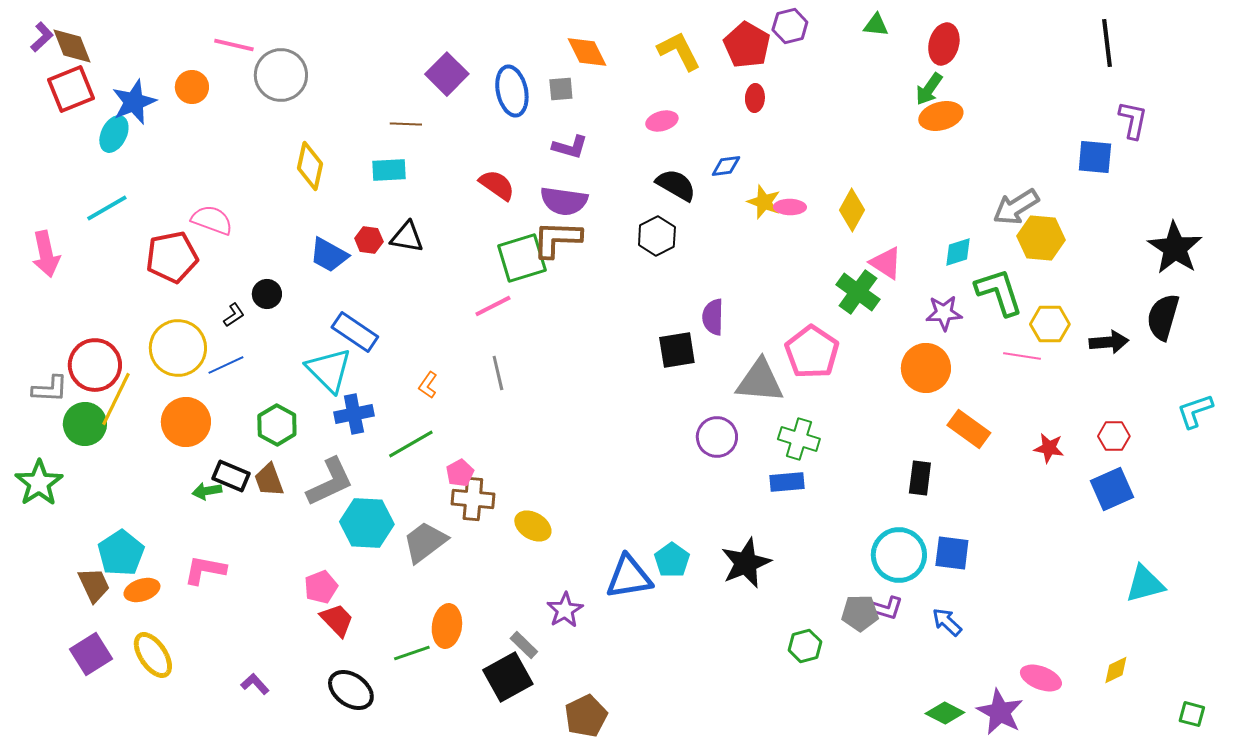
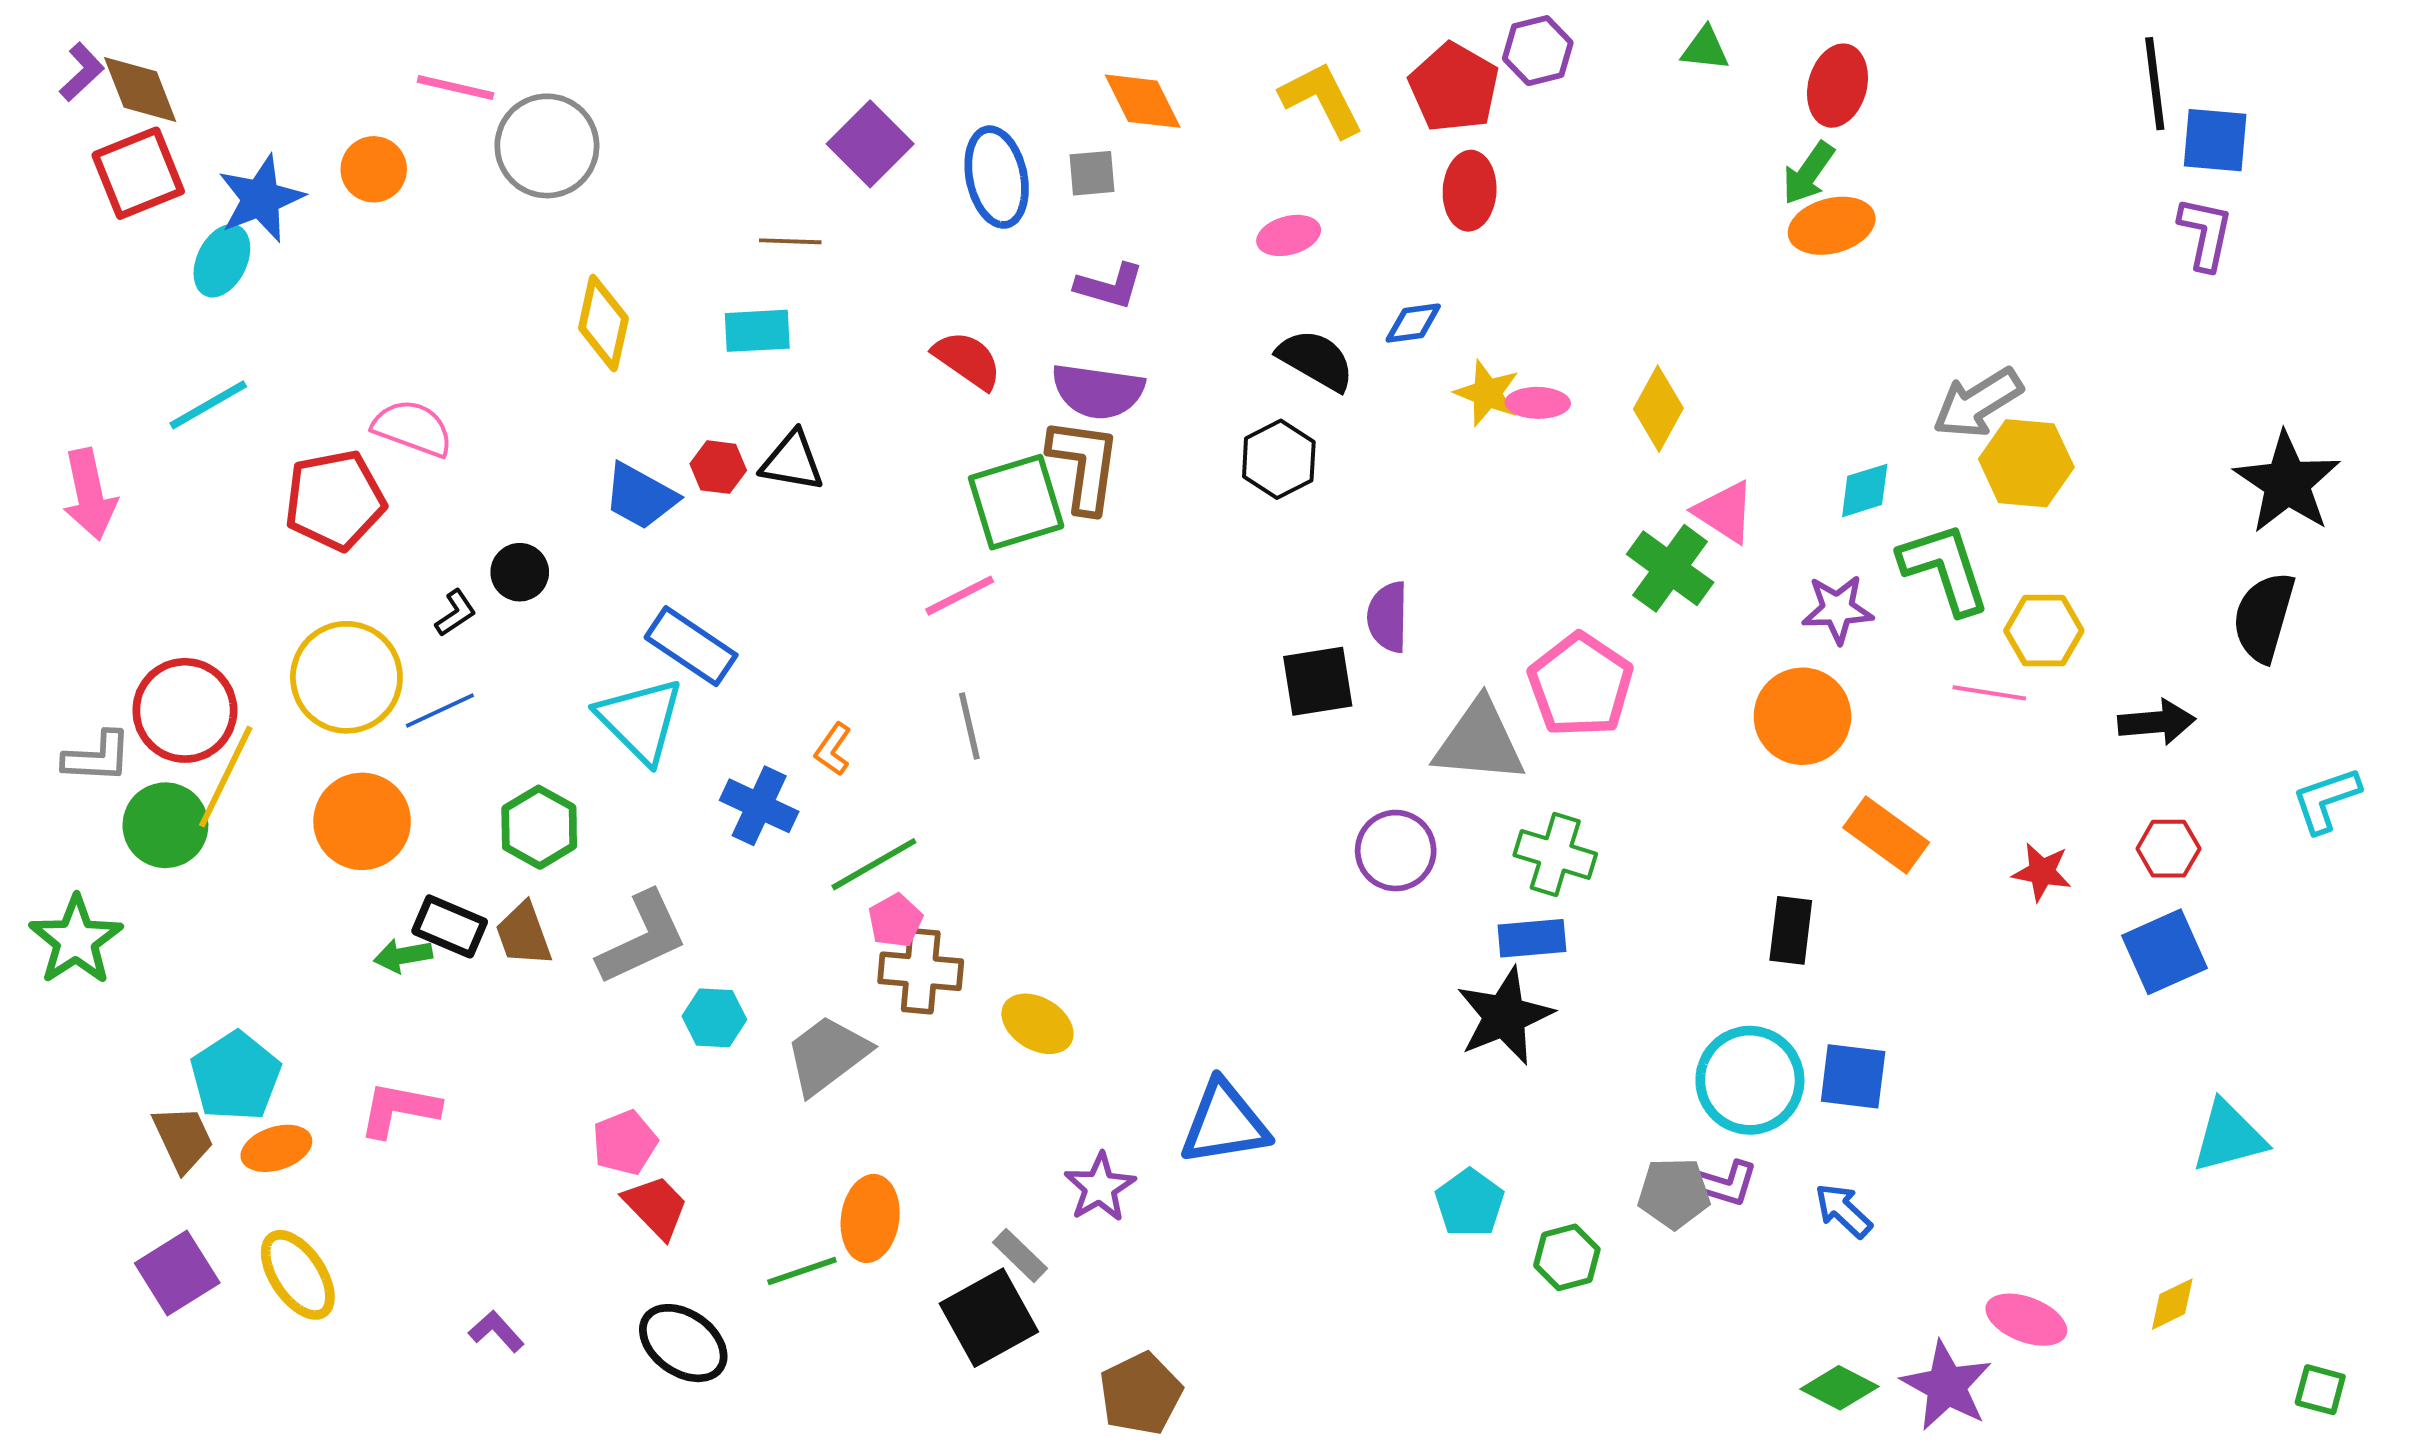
red ellipse: (755, 98) -> (1470, 191), size x1.4
blue square: (1095, 157) -> (2215, 140), moved
brown L-shape: (557, 239) -> (1084, 465), turned 96
black arrow: (1109, 342) -> (2157, 722), moved
blue cross: (354, 414) -> (759, 806), moved, turned 36
green line: (411, 444) -> (874, 864), moved
cyan hexagon: (367, 523) -> (714, 1018), size x0.6
cyan pentagon: (672, 560) -> (1470, 1203), moved
black star: (746, 563) -> (1505, 1016), moved

